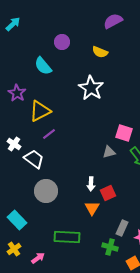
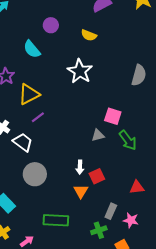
green cross: (110, 247) -> (99, 230), turned -35

